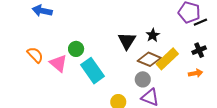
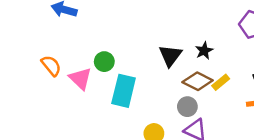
yellow rectangle: (167, 59) -> (221, 82), size x0.6
cyan rectangle: (93, 71) -> (124, 91), turned 45

